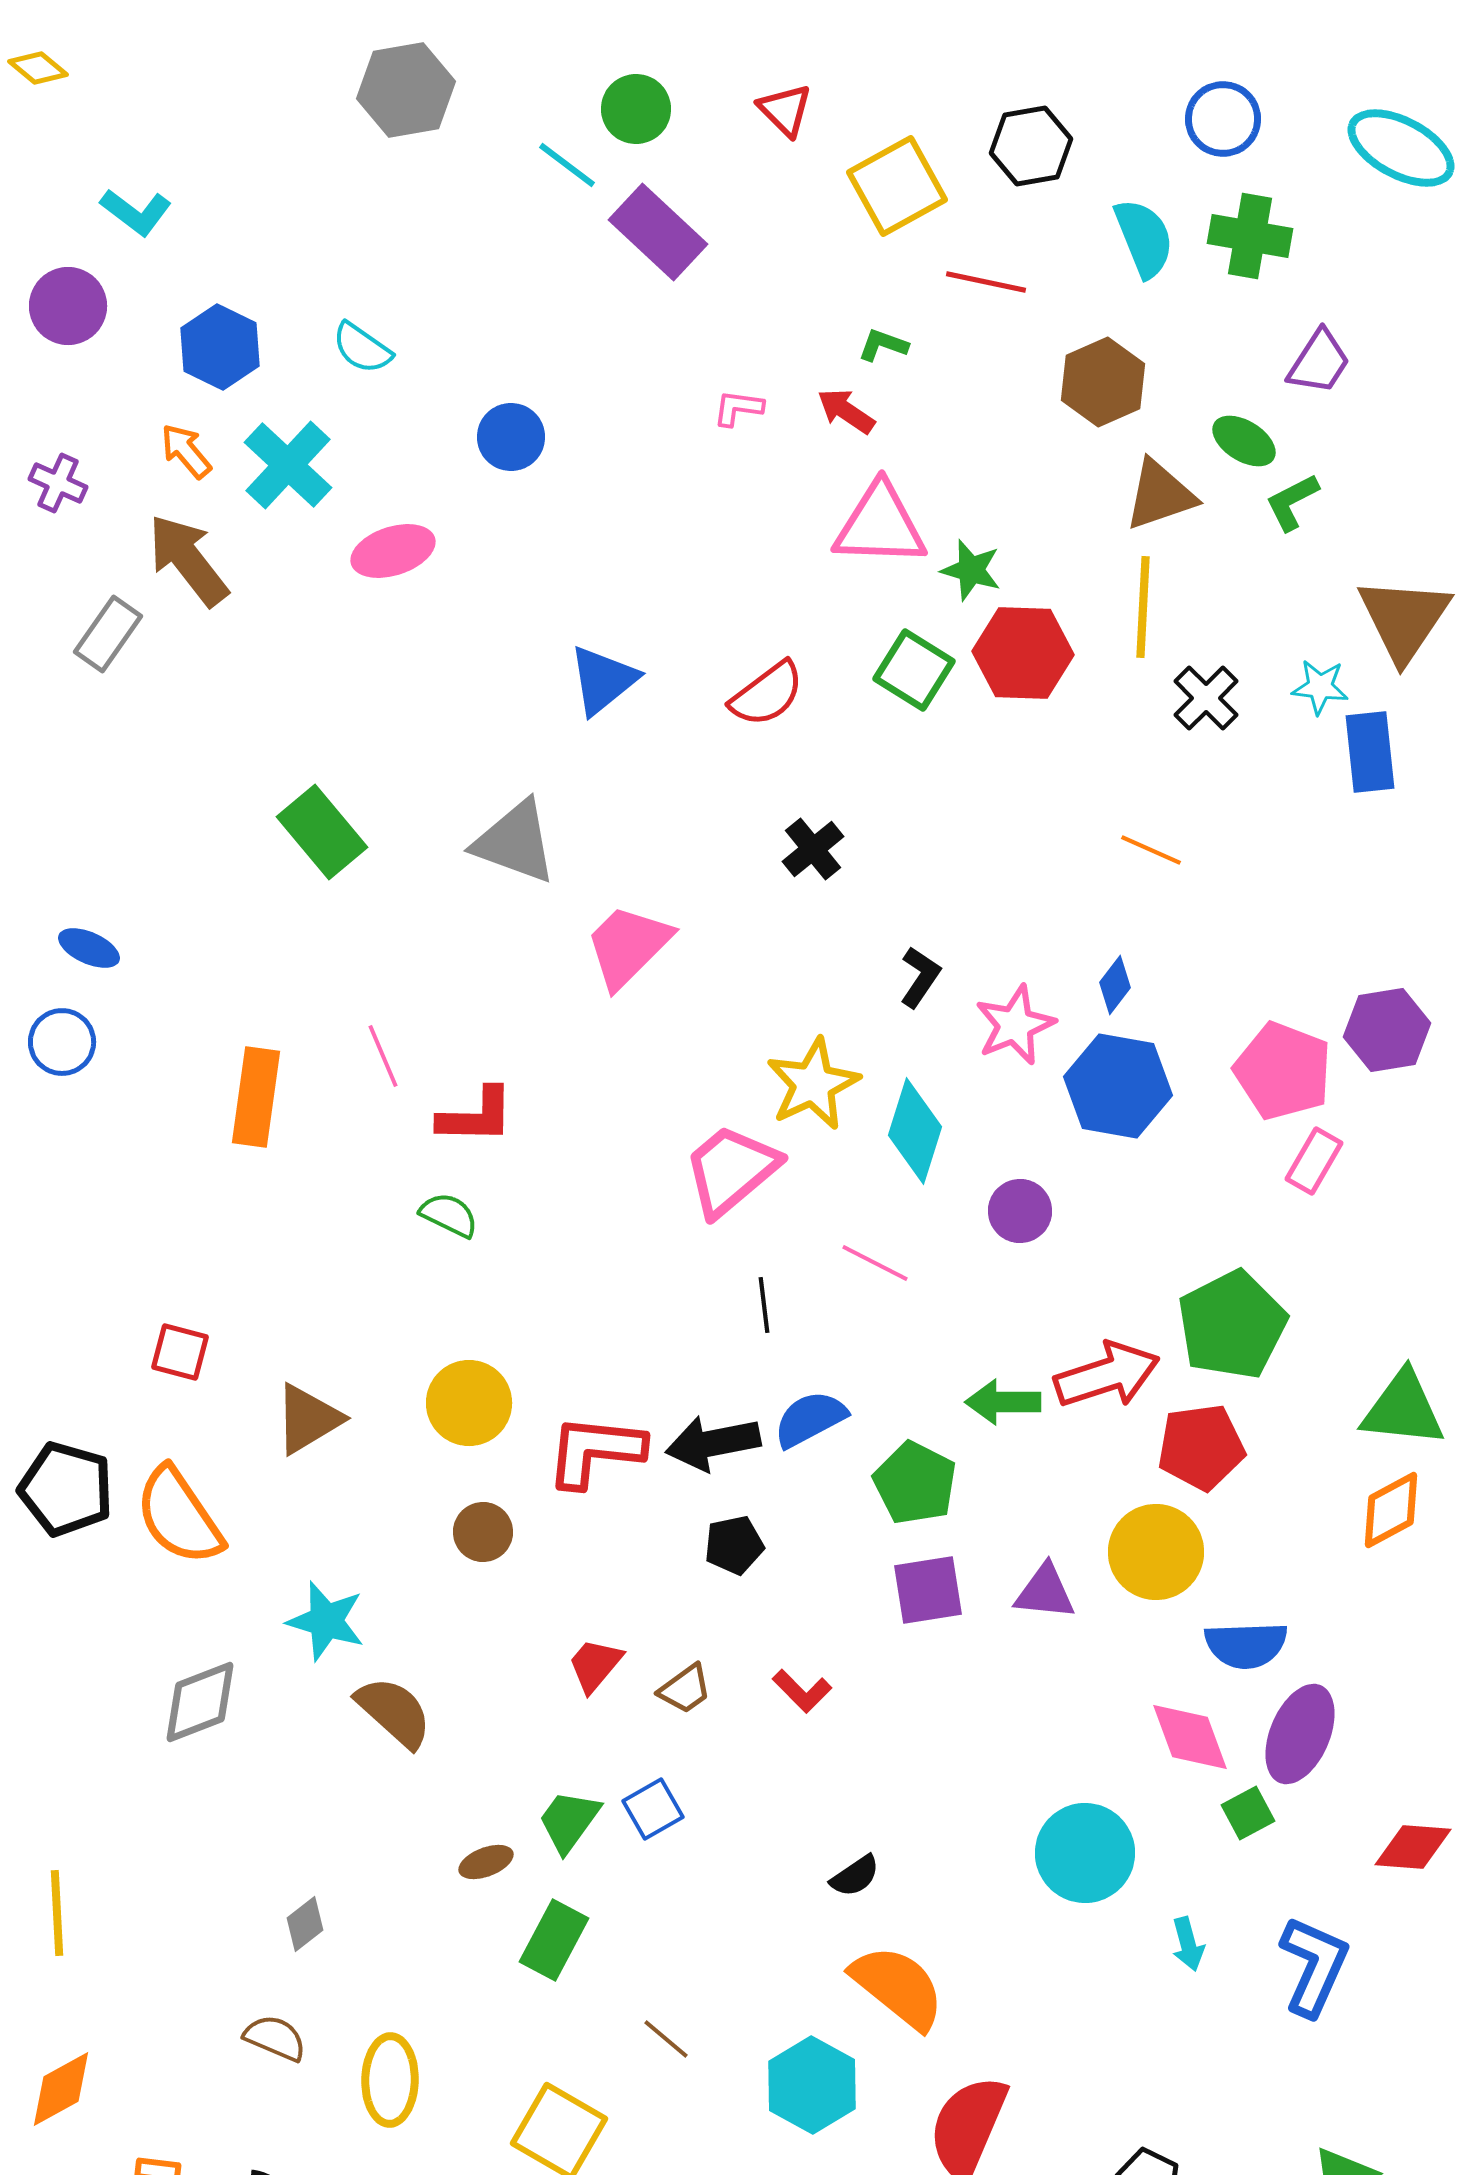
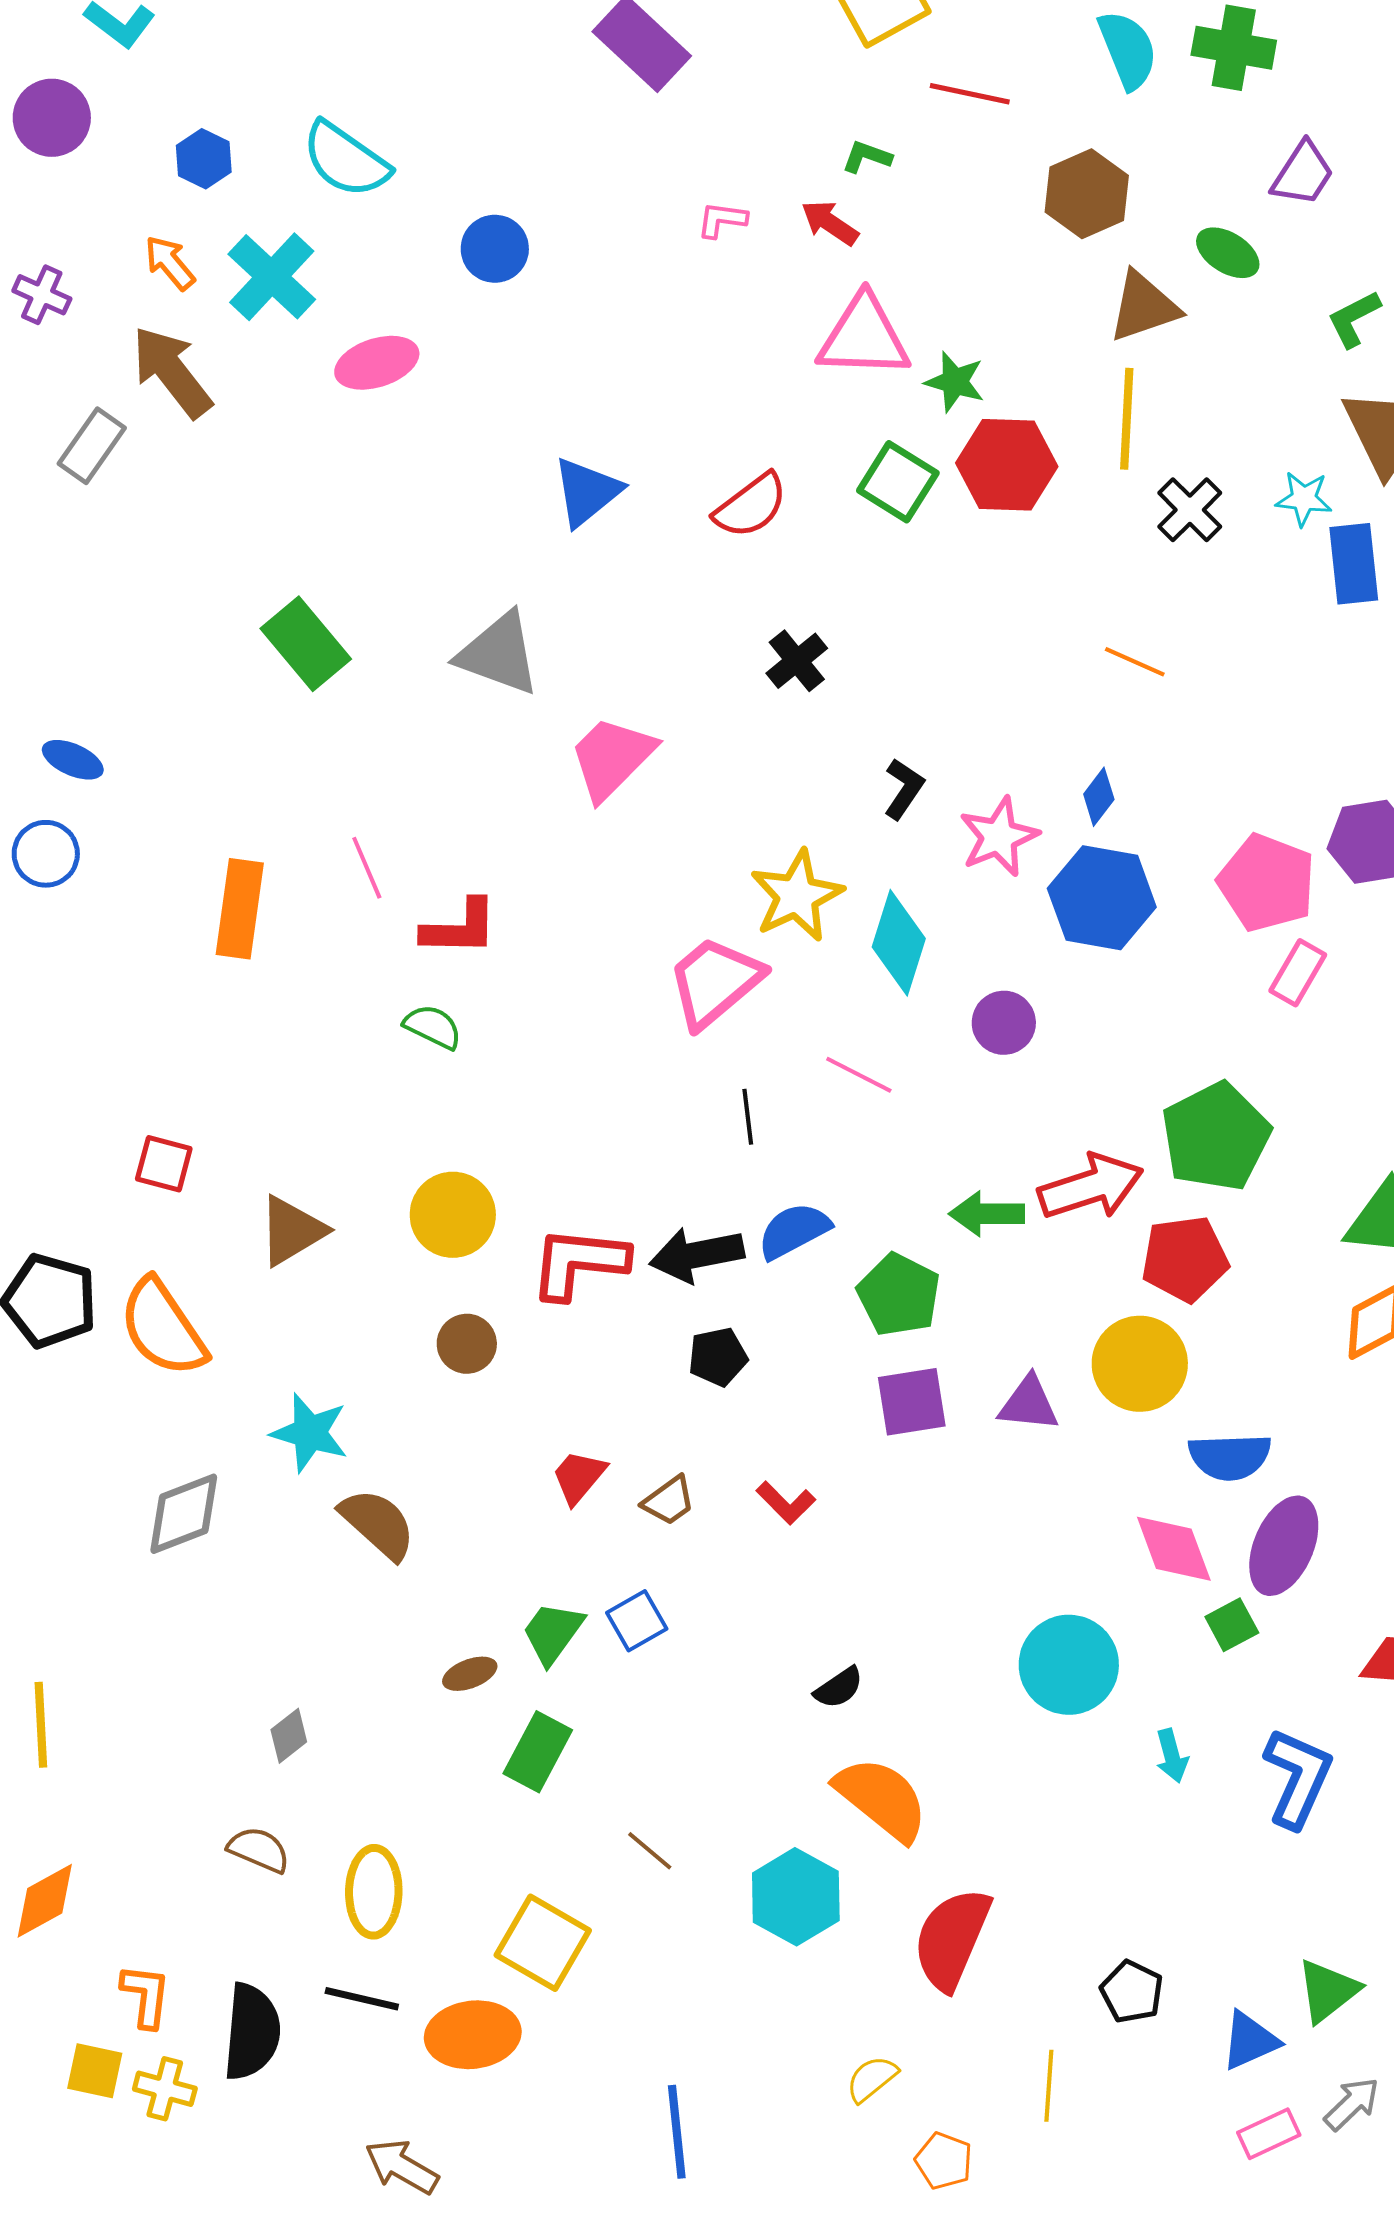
blue hexagon: (220, 347) -> (204, 159), size x0.7
cyan semicircle: (362, 348) -> (346, 160), size x1.5
green L-shape: (1292, 502) -> (1354, 319), moved

